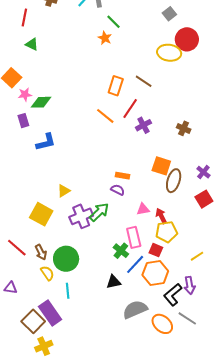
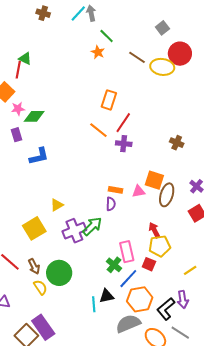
red line: (24, 17) -> (18, 70), moved
brown line: (144, 81) -> (137, 57), moved
purple cross: (143, 125) -> (124, 144), moved, turned 35
purple semicircle: (118, 190) -> (111, 204), turned 64
pink triangle: (143, 209) -> (139, 191), moved
yellow square: (41, 214) -> (34, 228), turned 30
orange hexagon: (155, 273) -> (140, 299), moved
cyan line: (68, 291) -> (94, 304), moved

